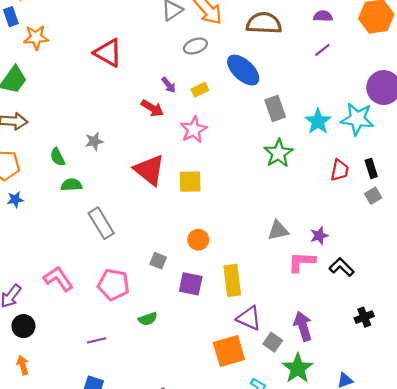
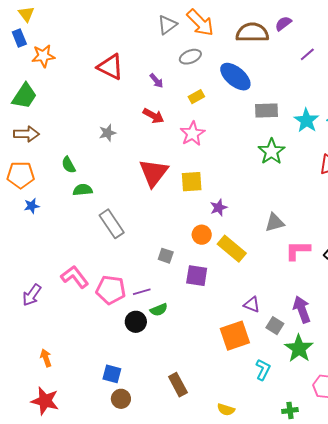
purple semicircle: (323, 16) -> (283, 24), moved, turned -36
purple arrow: (169, 85) -> (156, 81), moved
gray rectangle: (275, 108) -> (266, 111), turned -70
gray star: (94, 141) -> (107, 133), moved
red triangle: (149, 170) -> (154, 173), turned 32
purple star: (319, 236) -> (219, 208), moved
yellow rectangle: (232, 280) -> (232, 249), moved, turned -40
pink pentagon: (113, 285) -> (111, 290), moved
purple triangle: (249, 318) -> (252, 305), size x0.7
black circle: (23, 326) -> (136, 322), moved
purple line: (97, 340) -> (142, 292), moved

